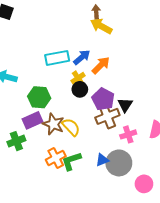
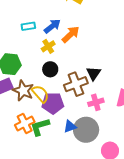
cyan rectangle: (57, 58) -> (28, 26), size x0.6
black circle: (80, 89) -> (50, 69), moved
purple pentagon: (103, 99) -> (53, 103), moved, turned -30

